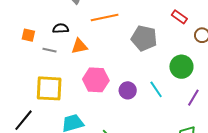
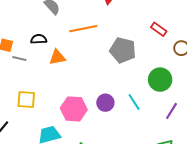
gray line: (50, 50) -> (19, 59), moved
pink hexagon: (96, 80) -> (74, 109), moved
yellow square: (49, 88) -> (26, 99), size x0.7

